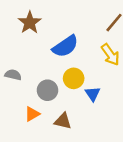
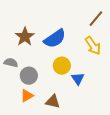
brown star: (30, 23) -> (25, 37), moved
gray circle: (47, 90) -> (29, 76), moved

